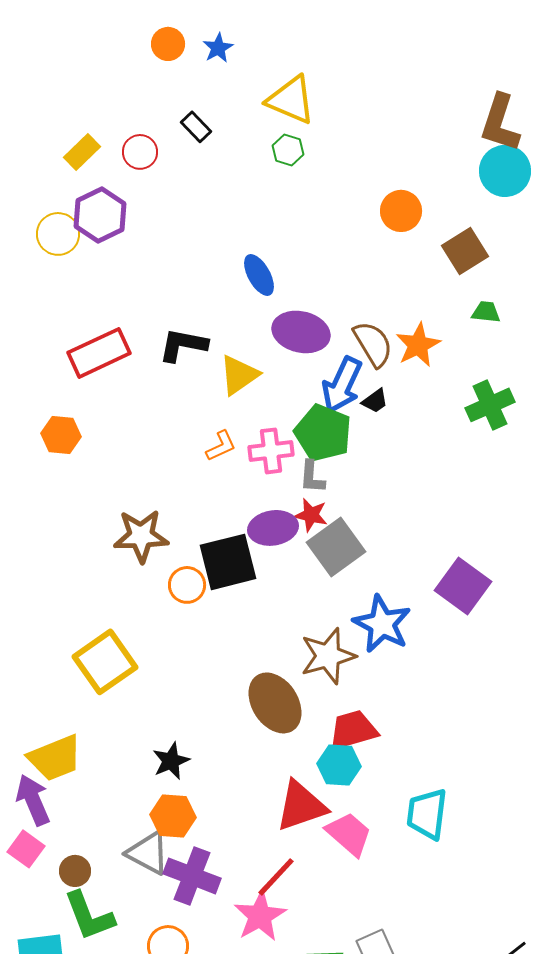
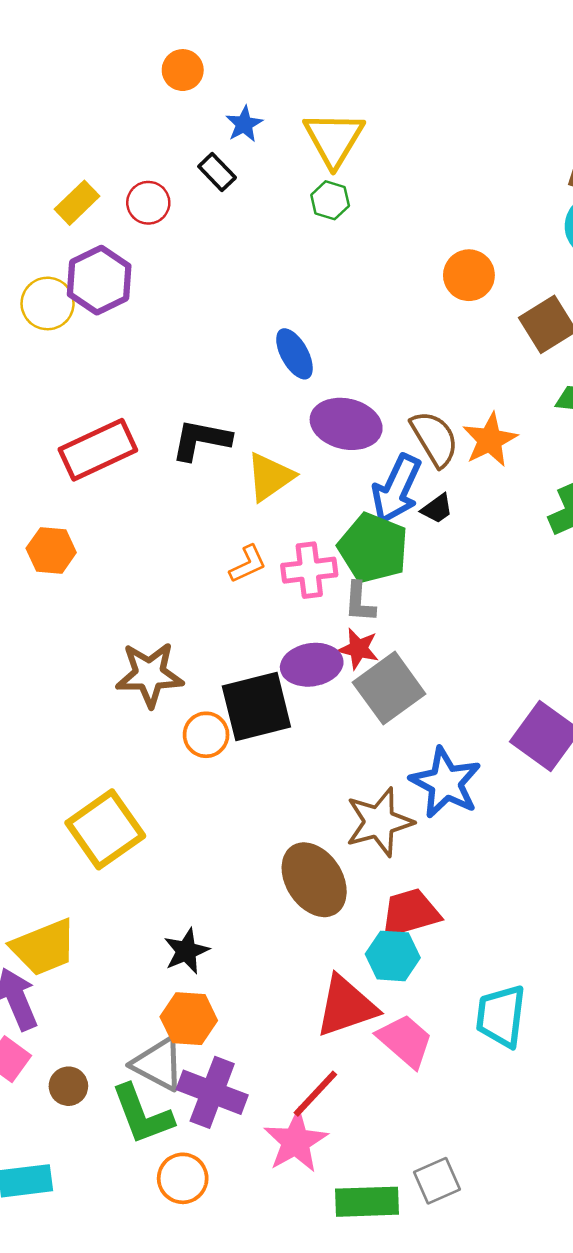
blue star: (218, 48) -> (244, 124), moved
yellow triangle: (291, 100) -> (334, 139), turned 38
green L-shape: (89, 916) -> (142, 1114), moved

